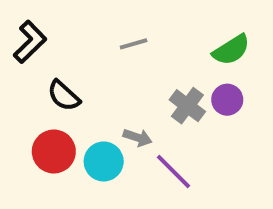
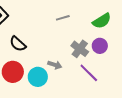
gray line: (134, 44) -> (63, 18), moved
purple line: (173, 171) -> (89, 73), moved

